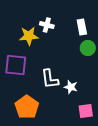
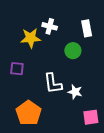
green circle: (88, 48) -> (73, 51), moved
purple square: (16, 65) -> (17, 69), size x0.6

